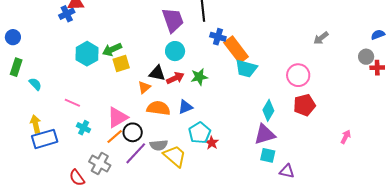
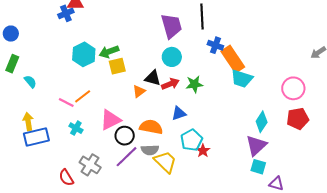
orange semicircle: (158, 108) -> (151, 127), moved
purple triangle: (265, 134) -> (256, 146), turned -30
orange line: (115, 136) -> (83, 96), moved

